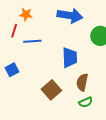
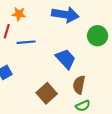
blue trapezoid: (70, 58) -> (66, 59), turned -40

